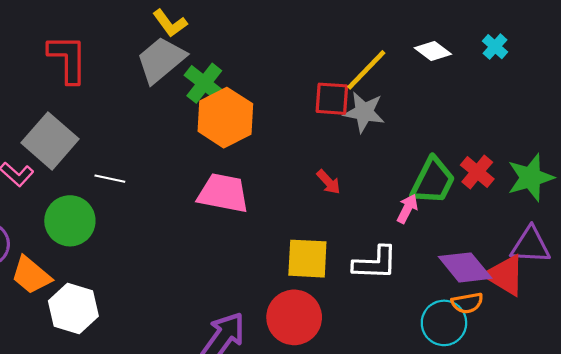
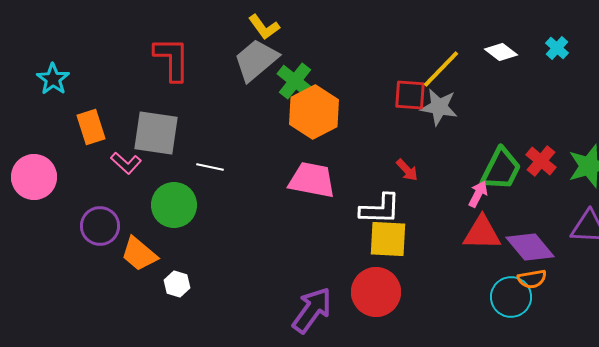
gray square: (50, 141) -> (156, 133), turned -33
white L-shape: (375, 263) -> (380, 209), moved
red triangle: (505, 275) -> (482, 233), moved, turned -30
white hexagon: (73, 308) -> (177, 284), size x0.6

